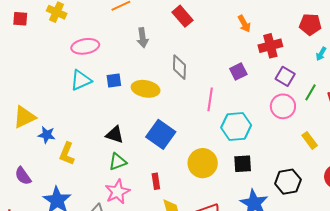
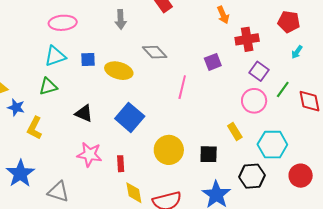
gray diamond: (179, 67) -> (155, 52), turned -50
cyan hexagon: (236, 126) -> (272, 145), moved
yellow rectangle: (310, 140) -> (235, 131), moved
green triangle: (118, 162) -> (48, 86), moved
pink star: (117, 192) -> (89, 154), moved, turned 30

